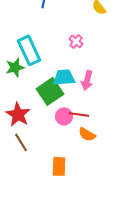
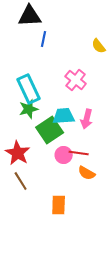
pink cross: (76, 41) -> (76, 80), size x1.5
green star: (15, 67) -> (29, 109), moved

